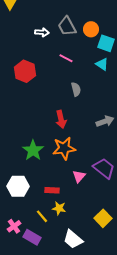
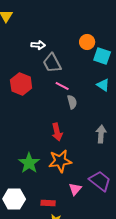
gray trapezoid: (67, 26) -> (52, 63), moved
pink line: (66, 58) -> (62, 86), moved
cyan triangle: (102, 64) -> (103, 85), moved
gray arrow: (105, 121) -> (101, 134), turned -66

